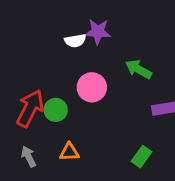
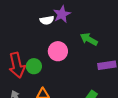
purple star: (98, 32) -> (62, 14), turned -30
red arrow: (30, 108) -> (17, 65), turned 140

